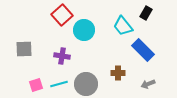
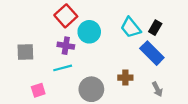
black rectangle: (146, 13) -> (155, 28), moved
purple cross: (62, 56) -> (66, 46), moved
cyan line: (59, 84) -> (63, 68), moved
gray arrow: (148, 84) -> (157, 89), turned -96

